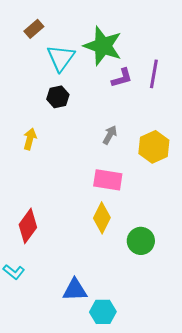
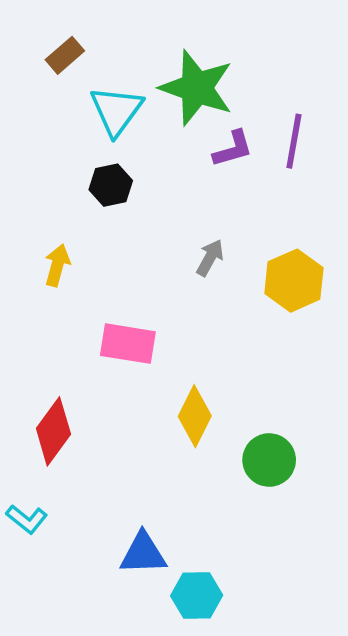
pink rectangle: (108, 180) -> (128, 344), moved

